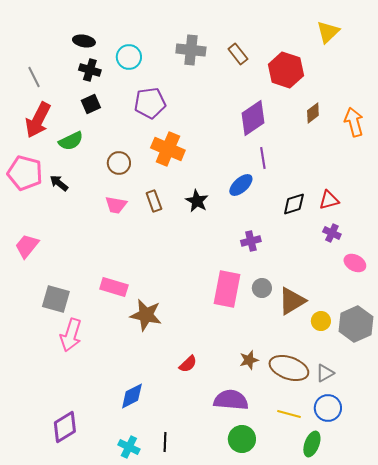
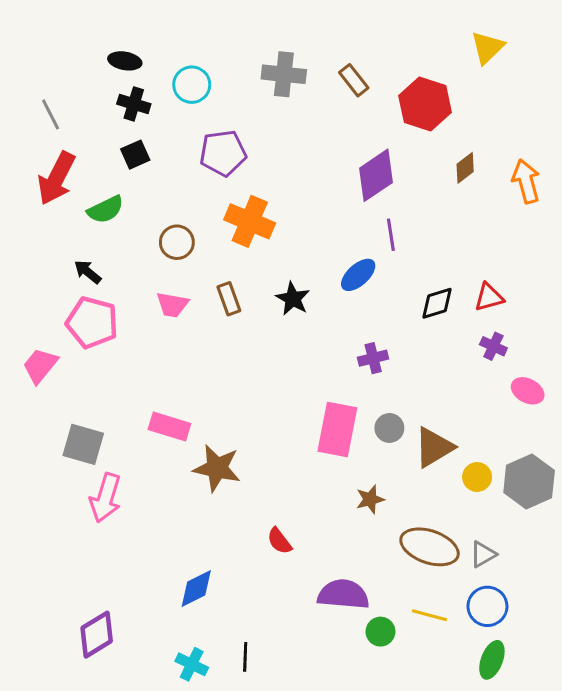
pink pentagon: (25, 173) -> (92, 322), moved
brown star: (249, 360) -> (370, 499), moved
red semicircle: (188, 364) -> (279, 541), turned 96
green circle: (242, 439) -> (380, 632), moved, size x0.7
green ellipse: (312, 444) -> (492, 660), moved

